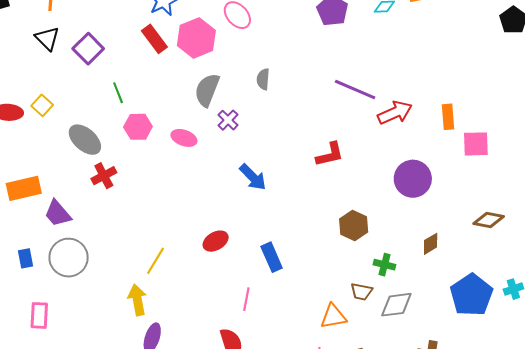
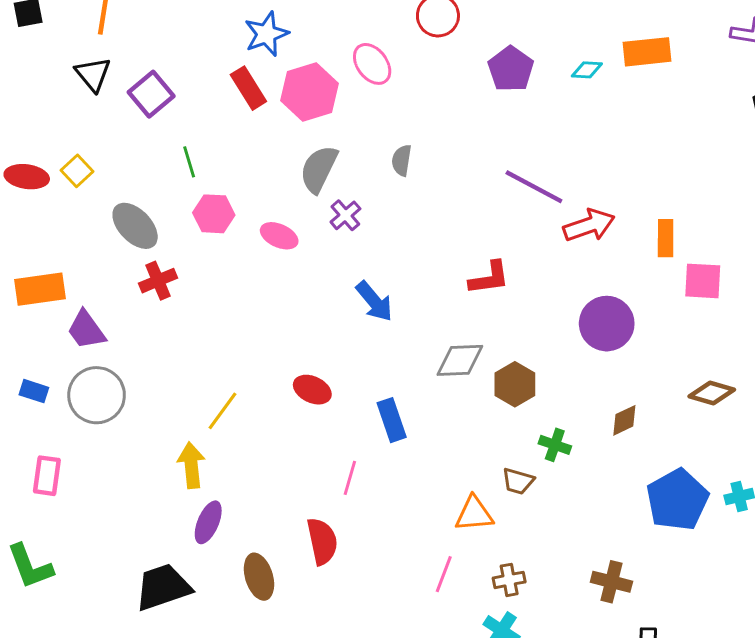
red ellipse: (216, 241) -> (312, 390), turned 50
blue rectangle: (26, 258) -> (34, 391), turned -66
gray diamond: (396, 305) -> (460, 360), moved

